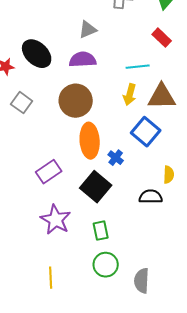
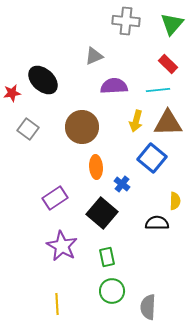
purple semicircle: (83, 60) -> (114, 86), moved
cyan line: (138, 67) -> (158, 90), moved
orange ellipse: (90, 141) -> (96, 167), size x0.7

